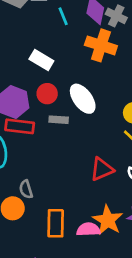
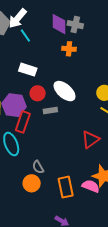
cyan line: (63, 16) -> (25, 35), moved
orange cross: (101, 45) -> (69, 49), size x0.6
red rectangle: (20, 126) -> (23, 122), turned -65
pink semicircle: (88, 229) -> (91, 186), turned 36

